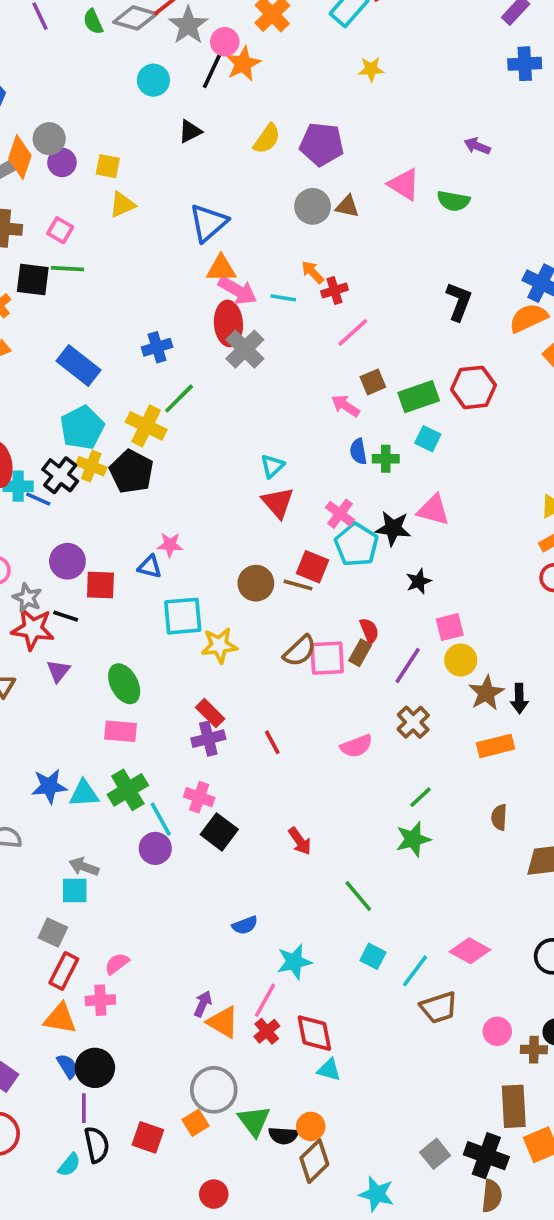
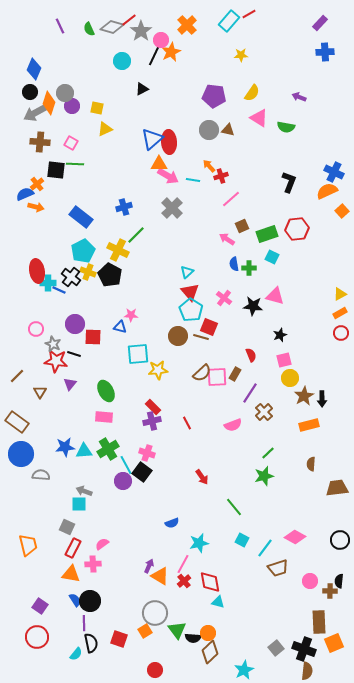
yellow semicircle: (267, 139) -> (252, 93), moved
red ellipse: (228, 323) -> (169, 142), moved
cyan pentagon: (356, 545) -> (191, 310), moved
black star: (419, 581) -> (280, 335), moved
red semicircle: (369, 631) -> (251, 355), moved
purple line: (408, 665) -> (250, 393), moved
black square: (219, 832) -> (142, 472), moved
cyan star: (377, 1194) -> (244, 670), turned 30

